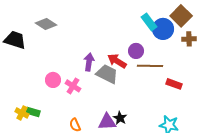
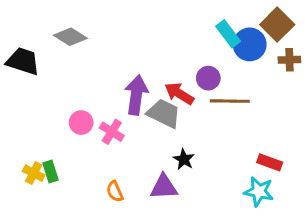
purple arrow: (89, 62) -> (136, 95), size x1.4
red rectangle: (174, 84) -> (270, 162), moved
green rectangle: (33, 112) -> (50, 172), turned 56
black star: (120, 118) -> (184, 159), moved

